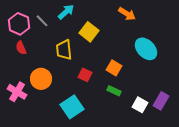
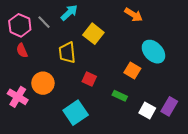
orange square: (114, 68) -> (132, 71), moved

